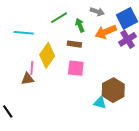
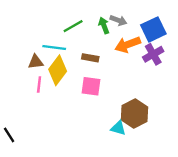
green arrow: (80, 25) -> (104, 25), moved
cyan line: (24, 33) -> (54, 48), moved
brown triangle: (28, 79) -> (36, 62), moved

